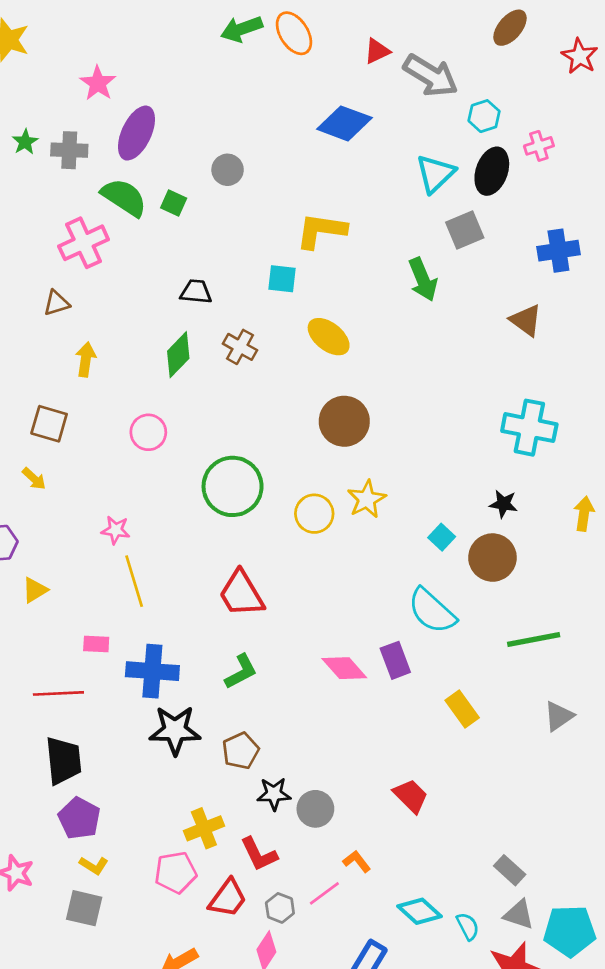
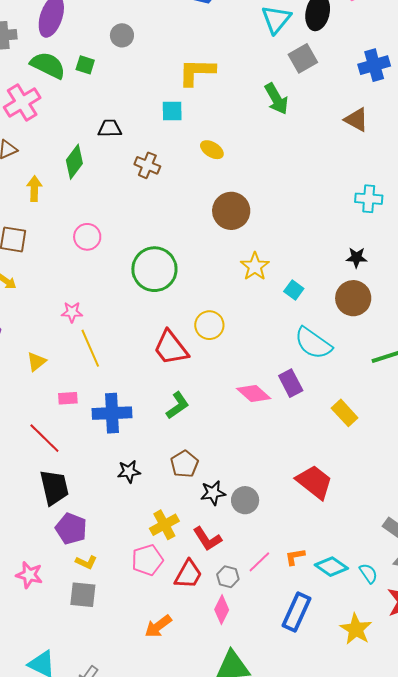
yellow ellipse: (329, 337) -> (212, 150), size x0.7
green diamond: (178, 355) -> (74, 162), moved
cyan cross: (529, 428) -> (369, 199), size x0.7
yellow circle: (314, 514) -> (209, 325), moved
cyan square: (442, 537) -> (294, 290), moved
yellow triangle: (35, 590) -> (36, 362), moved
red line: (58, 693) -> (44, 438), turned 54
black star: (175, 730) -> (129, 472), moved, size x0.6
red trapezoid: (411, 796) -> (314, 482), size x1.4
orange L-shape: (357, 861) -> (295, 557), moved, turned -55

